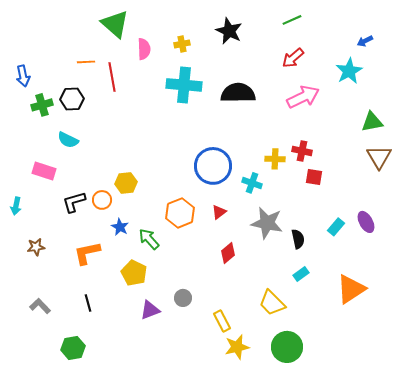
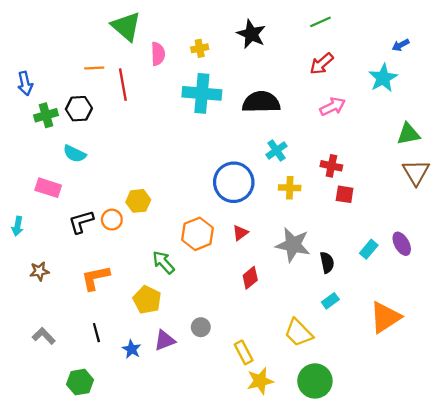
pink arrow: (303, 97) -> (333, 106), size x0.7
yellow cross: (275, 159) -> (290, 188), moved
cyan cross: (252, 183) -> (277, 150), moved, turned 36
blue star: (120, 227) -> (132, 349), moved

